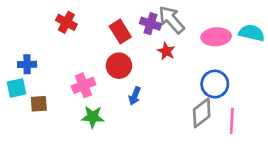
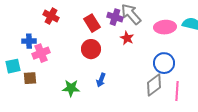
blue cross: (27, 64) -> (29, 41), moved
pink cross: (83, 85) -> (41, 53), moved
blue arrow: (135, 96) -> (101, 80), moved

